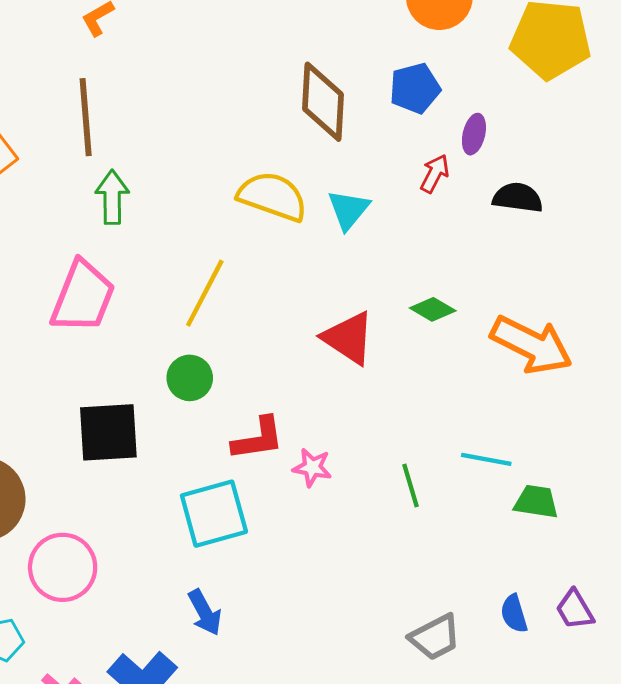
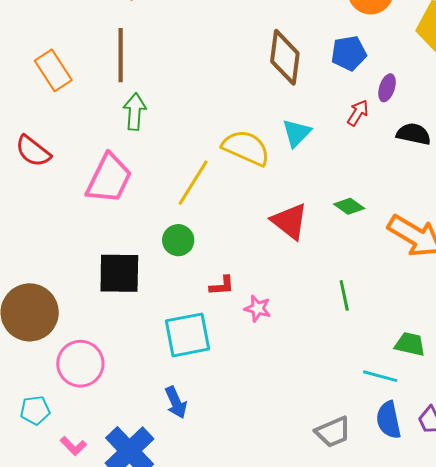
yellow semicircle: (273, 196) -> (246, 148), moved
red L-shape: (258, 439) -> (222, 286), size x0.7
cyan line: (486, 459) -> (380, 376), moved
green line: (410, 485) -> (344, 295), moved
blue semicircle: (514, 614) -> (389, 420), size x1.4

